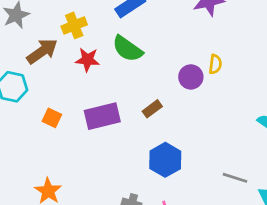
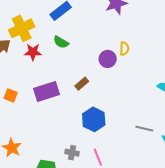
yellow cross: (74, 25) -> (22, 28), size x1.4
green semicircle: (127, 49) -> (61, 42), size x0.7

